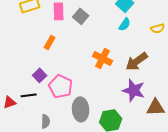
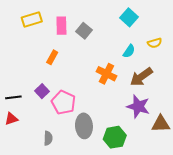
cyan semicircle: (125, 24) -> (129, 51), moved
yellow semicircle: (158, 28) -> (155, 43), moved
black line: (29, 95) -> (13, 97), moved

